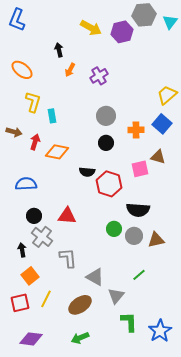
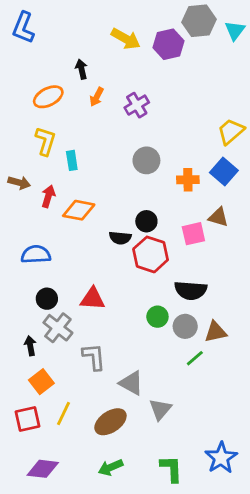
orange ellipse: (22, 70) -> (48, 97), moved, turned -65
black circle: (106, 143) -> (146, 221), moved
green line: (139, 275) -> (195, 358), moved
green L-shape: (129, 322) -> (171, 469), moved

